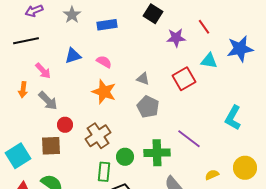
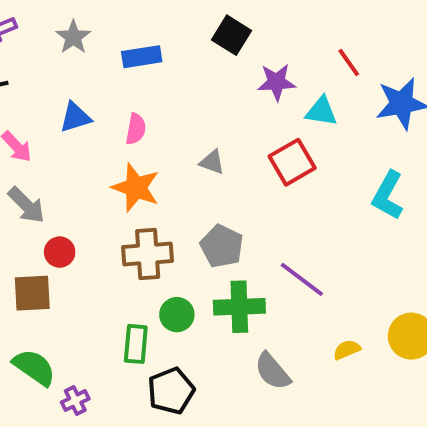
red line: (204, 27) -> (349, 63), moved
cyan triangle: (209, 61) -> (321, 111), moved
pink semicircle: (104, 62) -> (136, 129), turned 70
gray pentagon: (148, 107) -> (222, 246), moved
cyan L-shape: (233, 118) -> (388, 195), moved
brown cross: (98, 136) -> (148, 254), moved, turned 30

